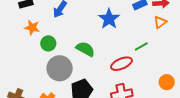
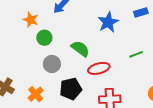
red ellipse: (121, 64) -> (99, 68), moved
gray circle: (60, 68) -> (52, 64), size x0.7

